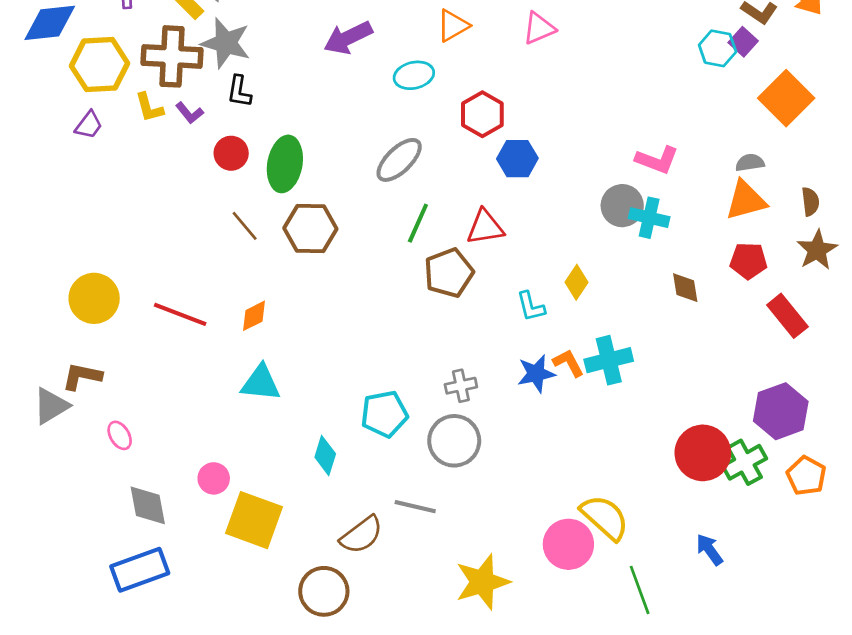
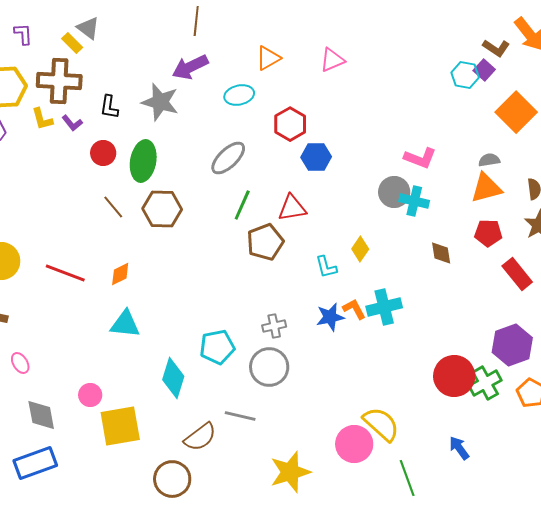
gray star: (226, 43) -> (160, 102), moved
cyan diamond: (325, 456) -> (173, 378), size x1.4
yellow square: (254, 520) -> (120, 426), turned -30

